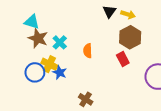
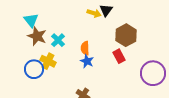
yellow arrow: (128, 14) -> (94, 13), moved
cyan triangle: (32, 22) -> (31, 20), turned 35
blue star: (60, 72) -> (87, 61), moved

